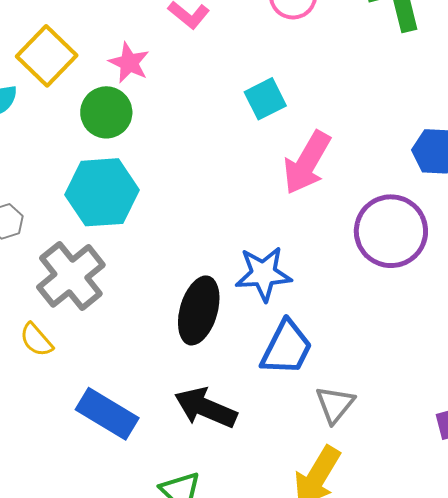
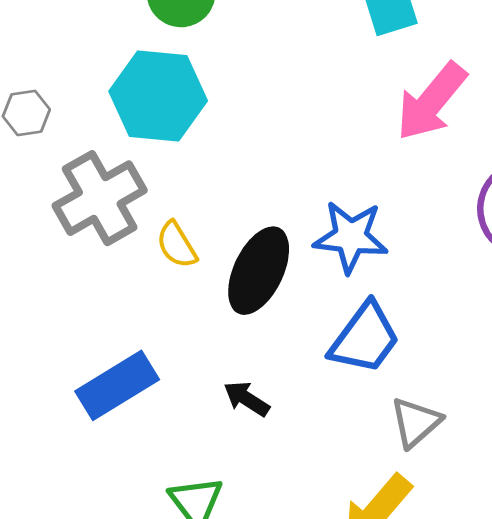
yellow semicircle: (36, 340) -> (177, 245), moved
black arrow: (206, 408) -> (247, 399), size x0.6
blue rectangle: (107, 414) -> (117, 385), turned -72

